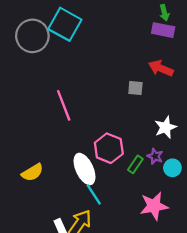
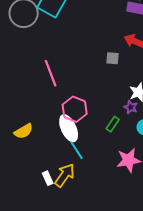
pink hexagon: (109, 148) -> (75, 109), moved
purple star: (155, 156) -> (131, 107), moved

